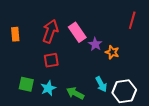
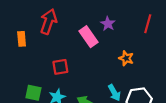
red arrow: (50, 31) -> (49, 22), moved
purple star: (95, 44) -> (108, 24), moved

